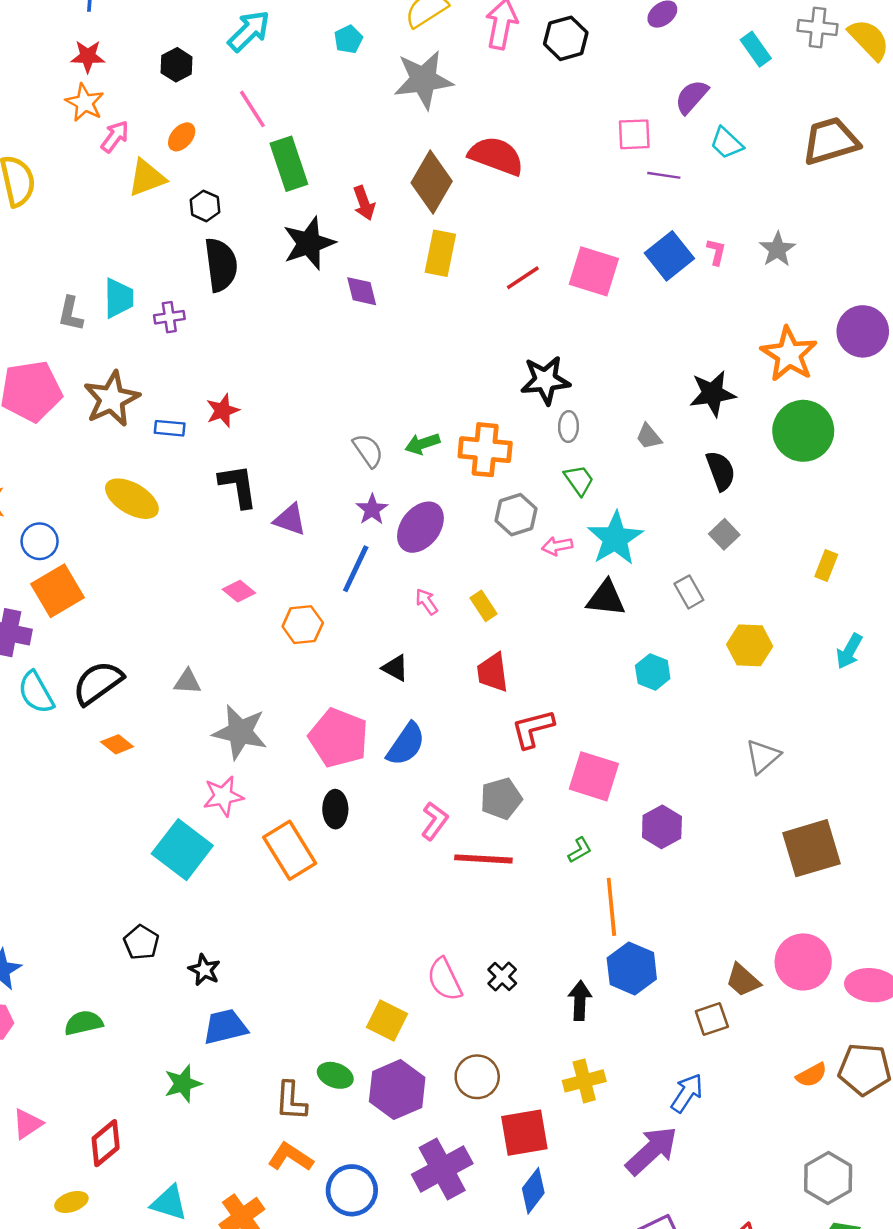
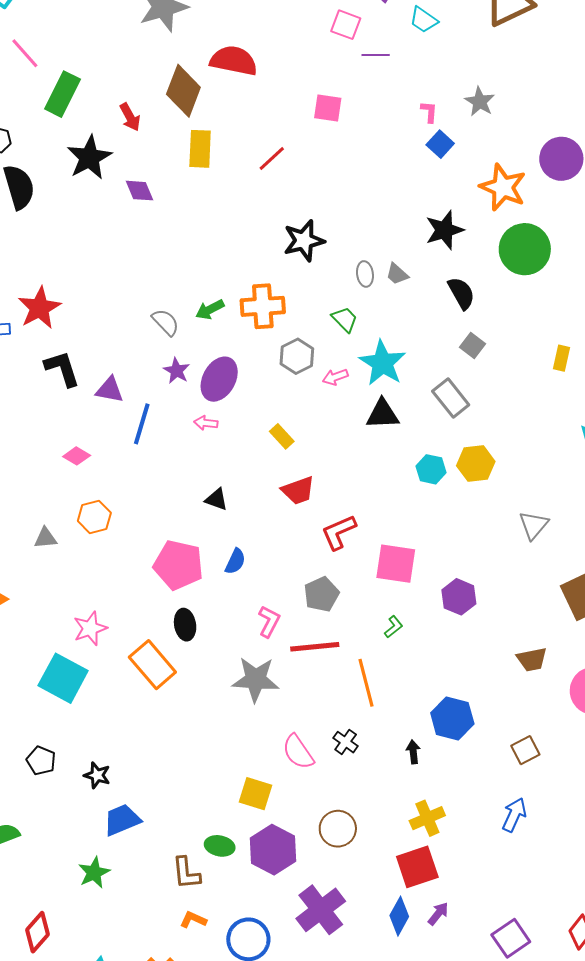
pink square: (634, 134) -> (346, 25), turned 32
green rectangle: (289, 164) -> (62, 94), turned 54
blue square: (669, 256) -> (440, 144), moved, size x0.7
pink square: (594, 271) -> (328, 108), moved, size x0.7
red star: (223, 411) -> (39, 308), size x1.5
gray ellipse: (568, 427) -> (365, 274), moved
blue line: (356, 569) -> (142, 424), moved
gray rectangle: (689, 592) -> (451, 398), size x1.4
pink arrow: (427, 602) -> (206, 423), moved, turned -40
orange hexagon: (303, 625) -> (94, 517), moved
yellow hexagon: (750, 645) -> (476, 464), moved
red trapezoid: (493, 672) -> (298, 490), turned -93
gray star: (240, 732) -> (256, 679), moved
blue semicircle: (406, 744) -> (235, 561), size x0.7
orange line: (611, 907) -> (366, 683), moved
brown trapezoid: (743, 980) -> (532, 659), moved, turned -44
black arrow: (580, 1001) -> (413, 752), size x0.7
red square: (524, 1133) -> (417, 867), moved
purple arrow: (652, 1151) -> (438, 914), moved, size x0.5
orange L-shape: (291, 1157) -> (193, 920), size x0.7

